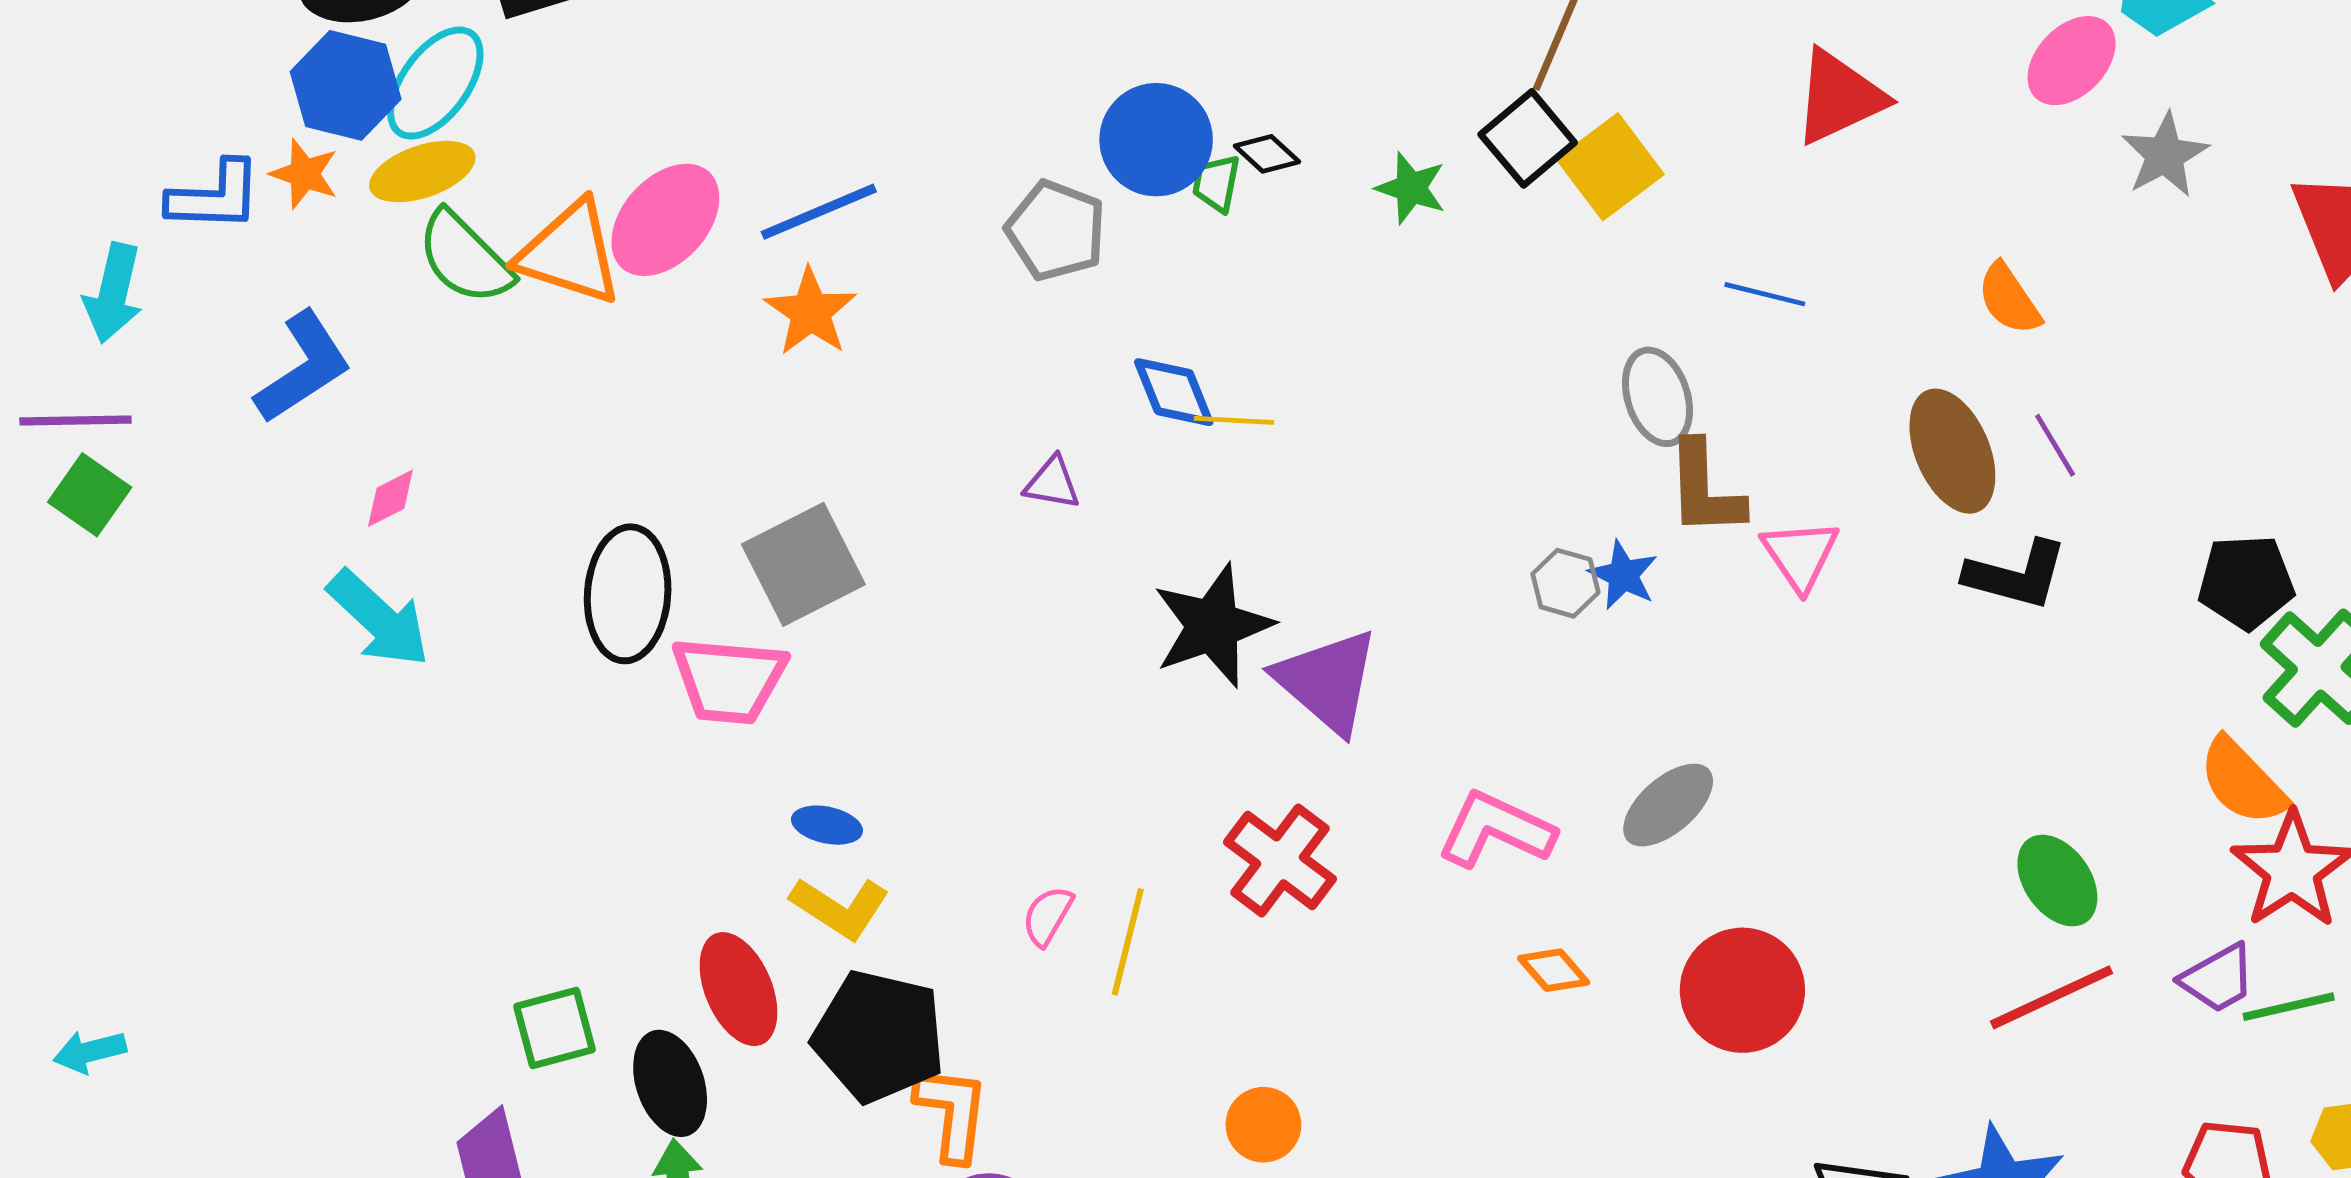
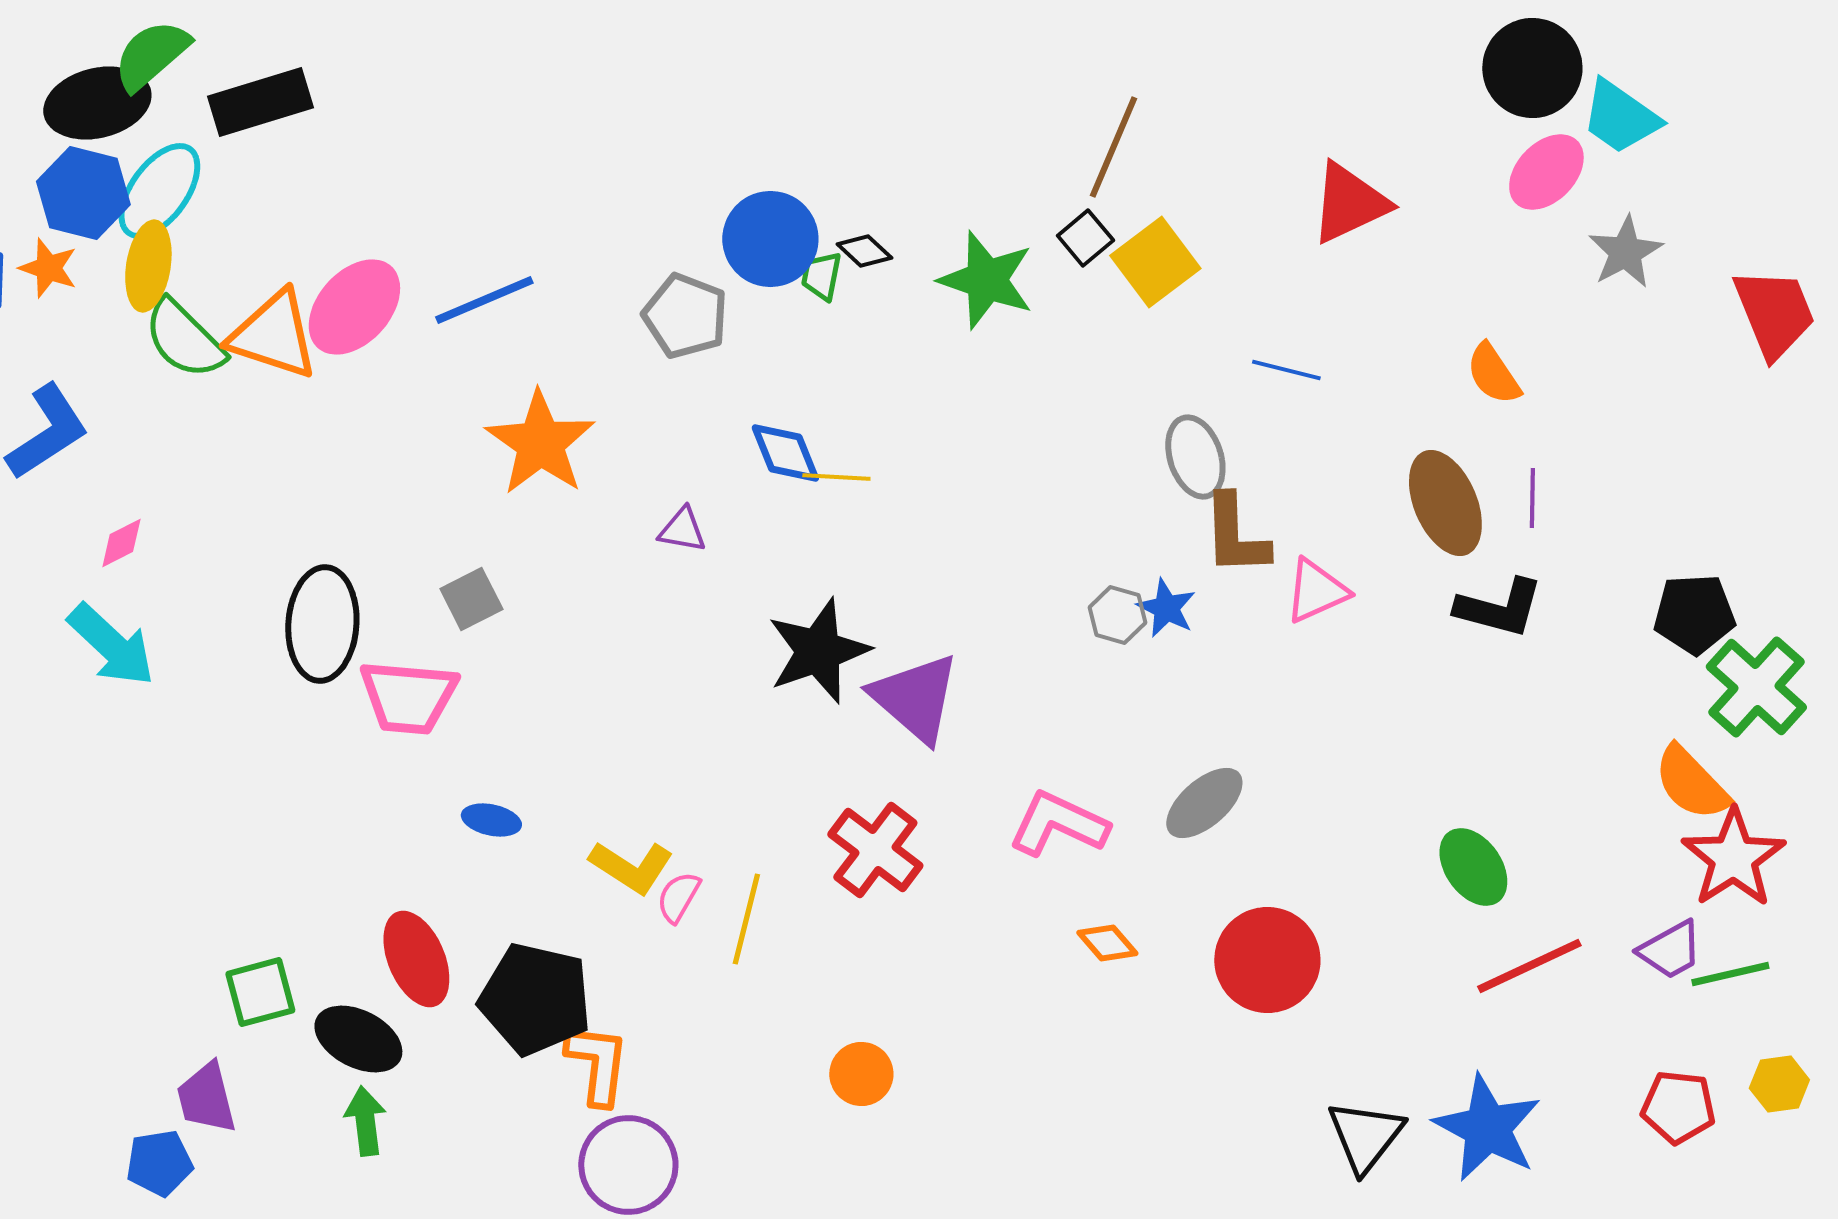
black square: (1528, 138) -> (1085, 238), size x0.7
yellow ellipse: (422, 172) -> (148, 266), turned -62
green star: (1411, 188) -> (986, 280), size x1.6
orange star: (810, 312) -> (540, 443), moved, size x1.4
purple line: (2055, 445) -> (1532, 498), turned 32
pink triangle: (1800, 555) -> (1316, 591), turned 40
gray square: (803, 564) -> (471, 599), size x0.6
green ellipse: (2057, 881) -> (1473, 867), moved
yellow L-shape: (840, 908) -> (631, 867), moved
black ellipse: (670, 1083) -> (358, 1039), turned -44

